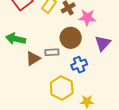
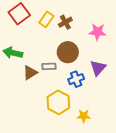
pink star: (87, 17) -> (98, 32), moved
purple triangle: (103, 43) -> (98, 68), moved

